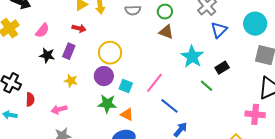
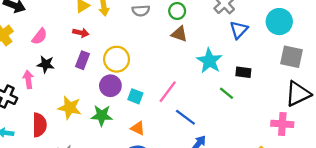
purple rectangle: (69, 51) -> (82, 60), moved
black rectangle: (222, 68) -> (243, 72), turned 40
yellow star: (71, 81) -> (70, 108), moved, size x1.5
red semicircle: (30, 99) -> (39, 125), moved, size x1.5
green star: (107, 104) -> (102, 115), moved
pink arrow: (59, 109) -> (28, 80), moved, turned 98

